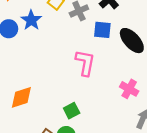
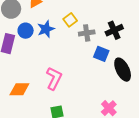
pink L-shape: (85, 63) -> (54, 78), moved

